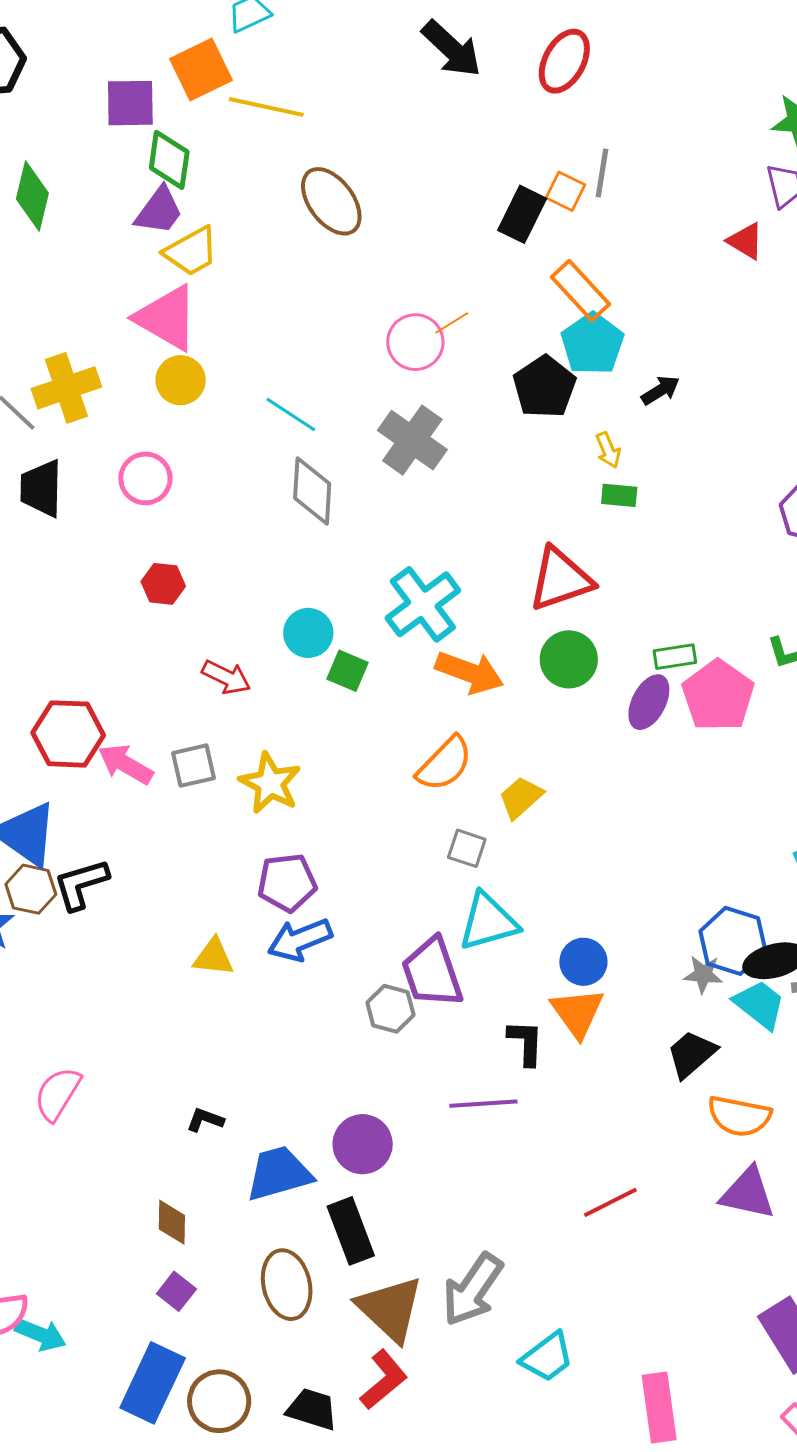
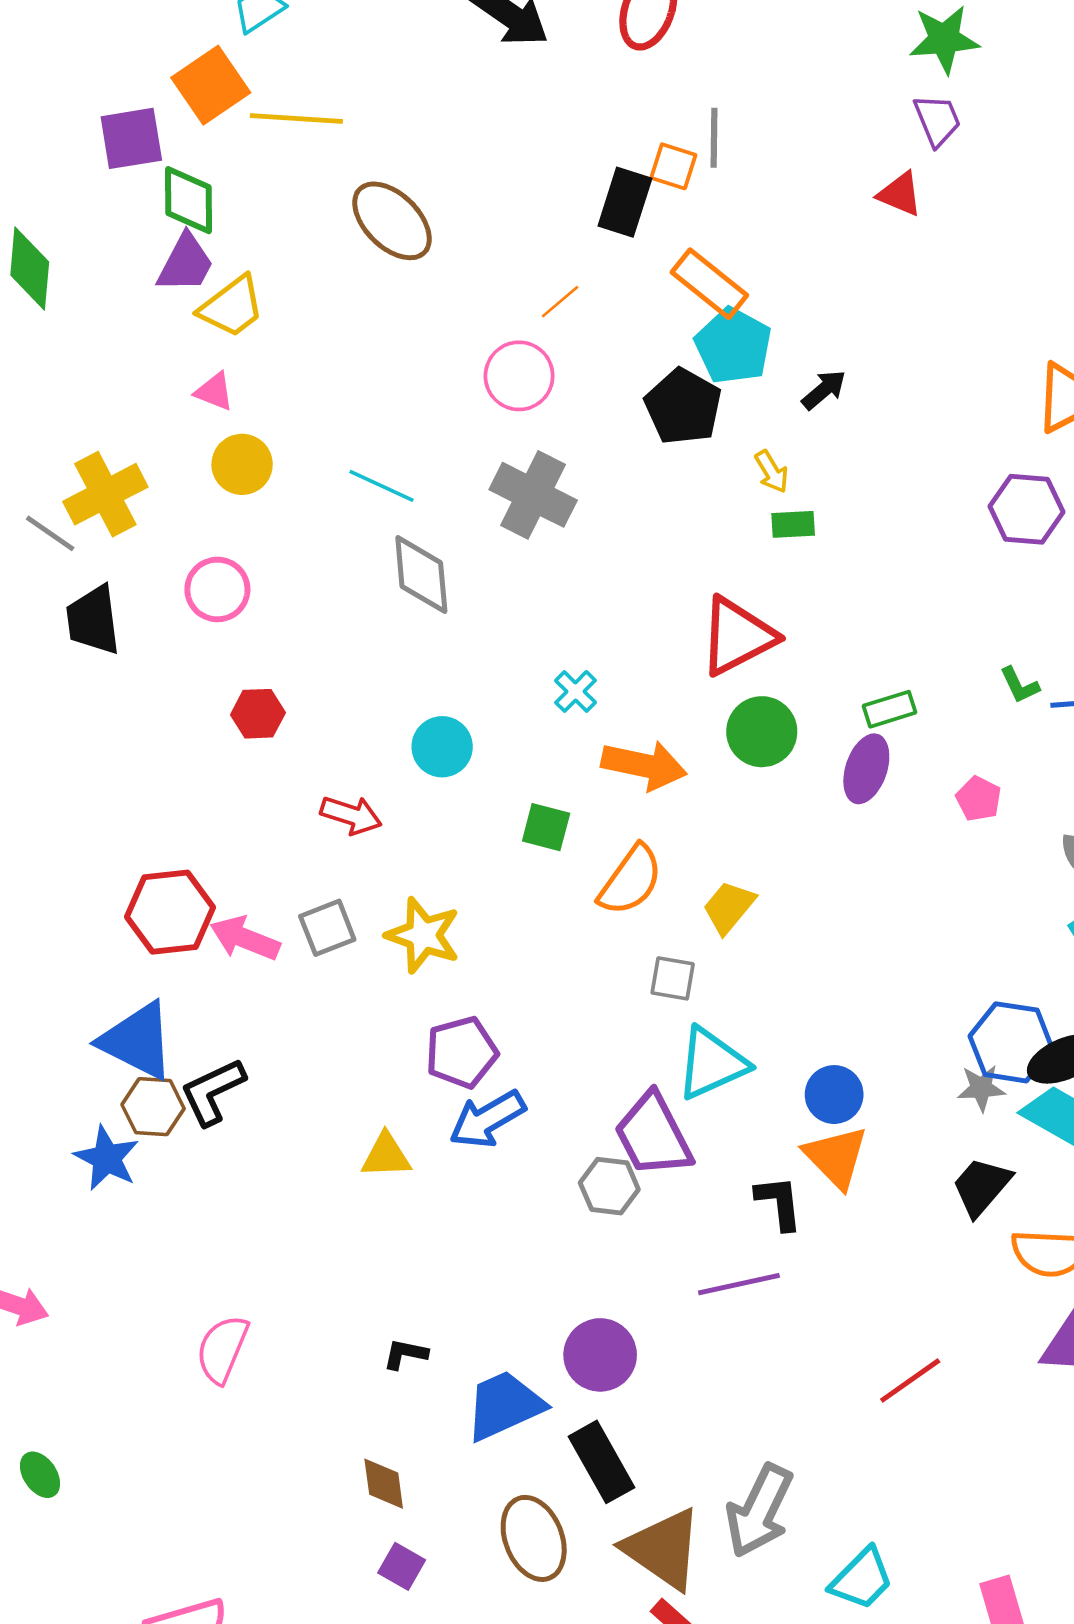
pink triangle: (167, 318) -> (214, 391), size x0.5
orange line: (452, 323) -> (560, 302), moved
cyan cross: (423, 604) -> (575, 691), size x0.5
green square: (347, 671) -> (546, 827), moved
pink pentagon: (718, 696) -> (979, 799), moved, size x0.5

